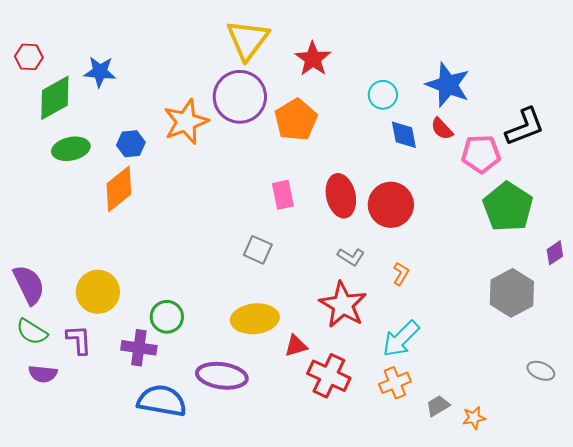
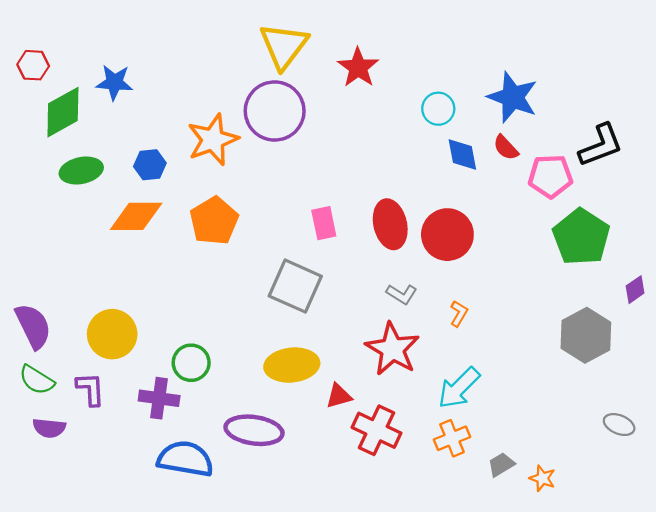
orange pentagon: (296, 120) -> (214, 221), moved
orange diamond: (119, 189) -> (136, 216), turned 39
gray square: (258, 250) -> (295, 286), size x1.6
orange star: (474, 418) -> (542, 478), turned 30

